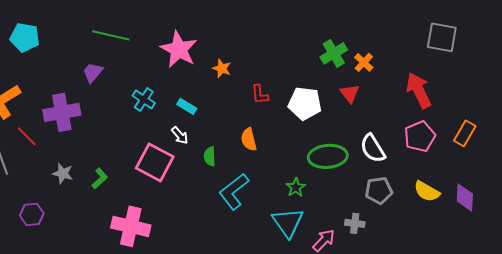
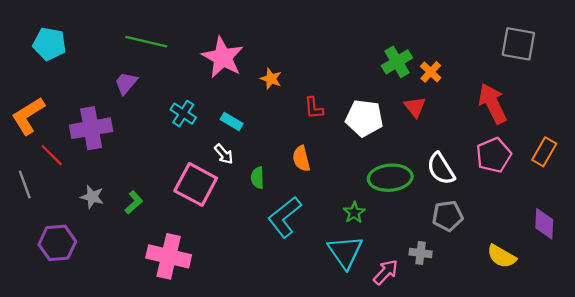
yellow semicircle: (427, 191) -> (502, 256), moved
purple hexagon: (32, 214) -> (57, 243), size x1.4

